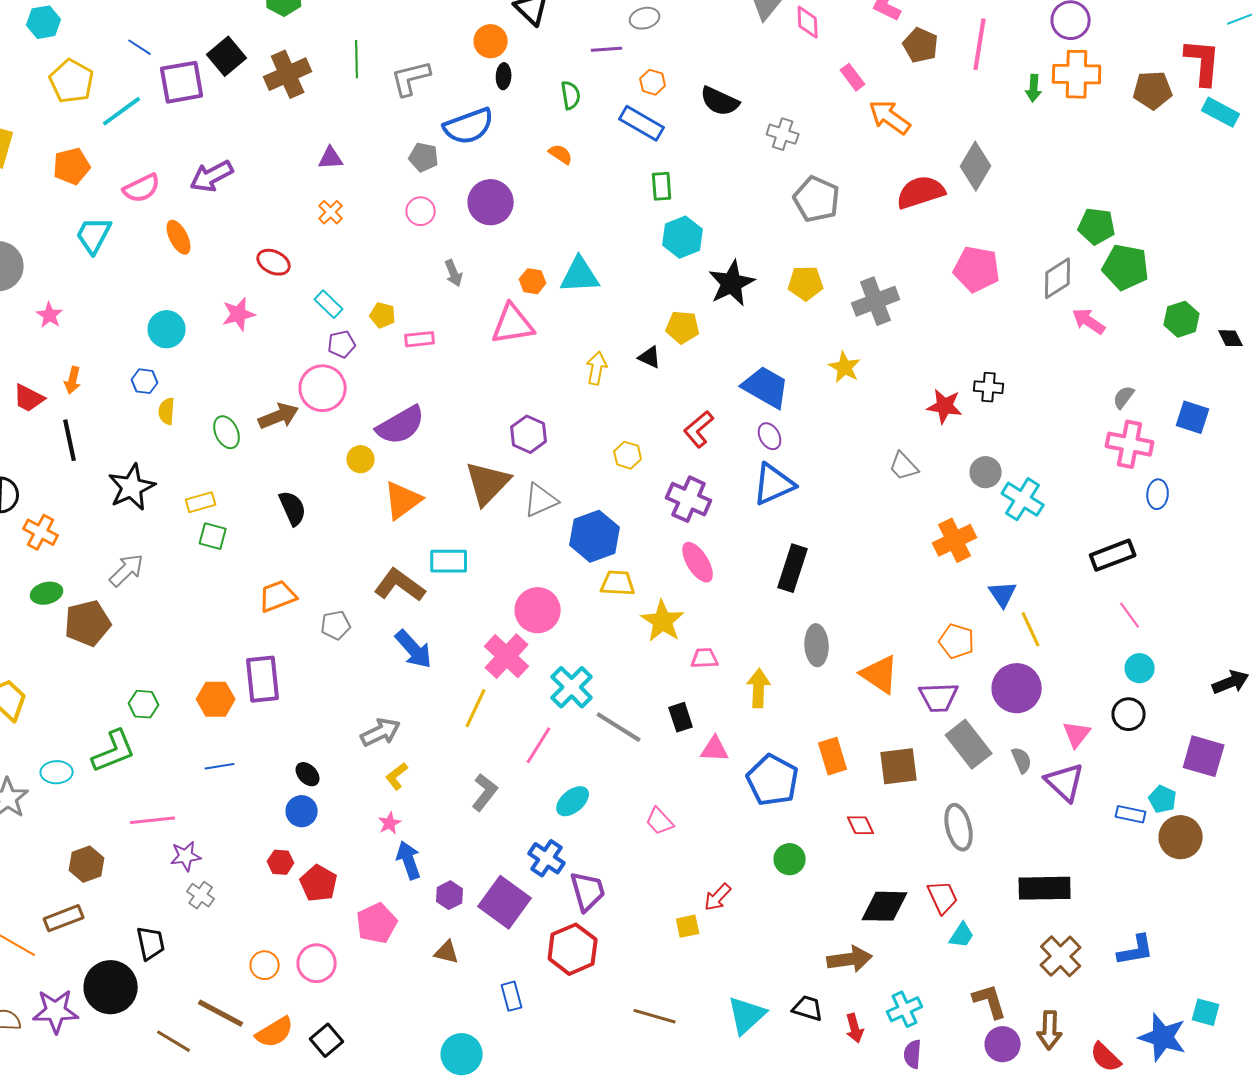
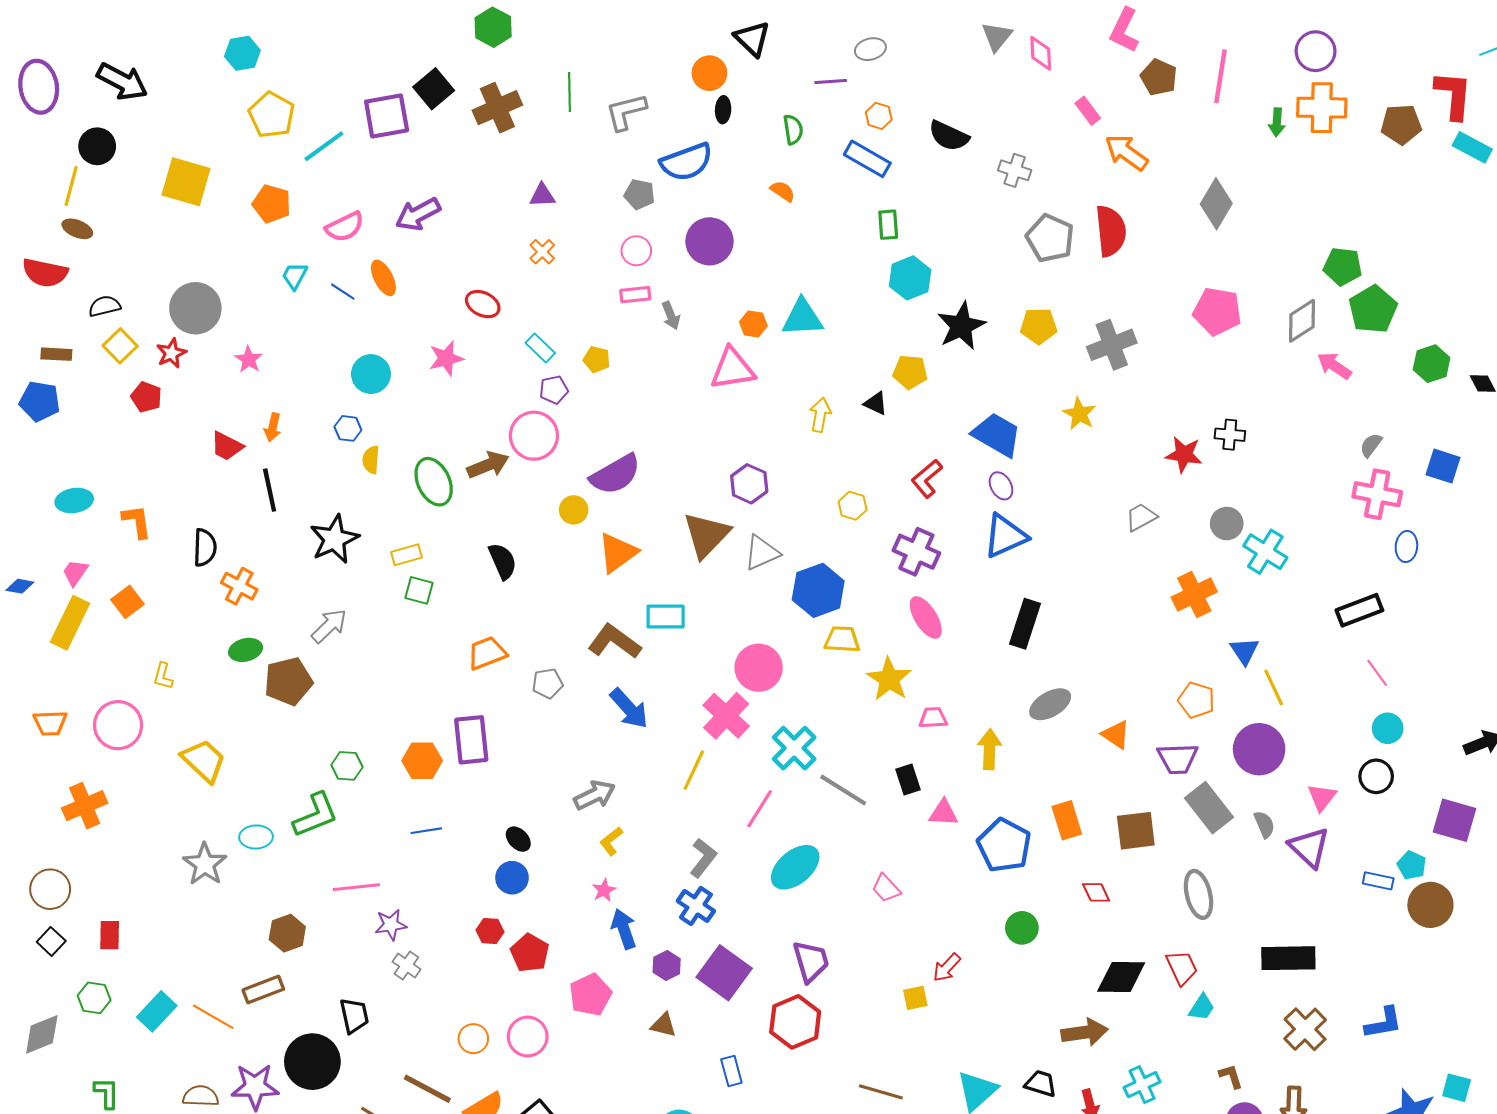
blue line: (140, 47) -> (343, 292), moved
orange pentagon: (72, 166) -> (272, 204), turned 30
red semicircle: (921, 192) -> (1111, 231), moved, turned 102
cyan trapezoid: (94, 235) -> (295, 276), size x0.7
green pentagon: (1126, 267) -> (1373, 309), turned 30
pink rectangle: (420, 339) -> (635, 295), moved
green ellipse: (227, 432) -> (434, 482), size x1.4
gray trapezoid: (904, 466) -> (1141, 517), turned 104
gray ellipse: (817, 645) -> (1050, 704), turned 63
orange triangle: (880, 674) -> (1116, 735), size x0.7
cyan ellipse: (573, 801) -> (795, 867), size x1.4
blue cross: (547, 858) -> (696, 906), moved
brown L-shape: (990, 1001) -> (1231, 1076), size x0.7

